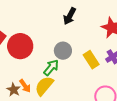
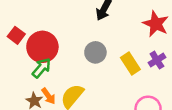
green arrow: (51, 67) -> (41, 68), moved

